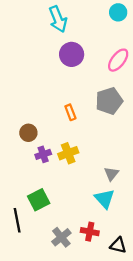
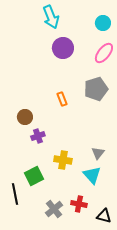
cyan circle: (118, 12) -> (103, 23), moved
yellow cross: (68, 153) -> (63, 160), moved, turned 30

